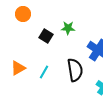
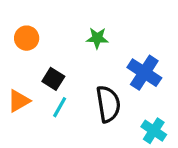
orange circle: (23, 14) -> (27, 38), moved
black square: (46, 36) -> (53, 79), moved

